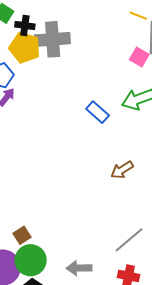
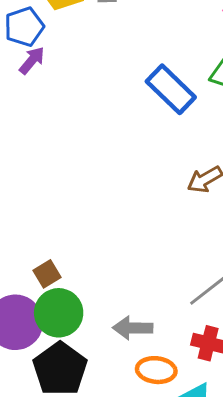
blue rectangle: (98, 112) -> (171, 89), size x1.4

